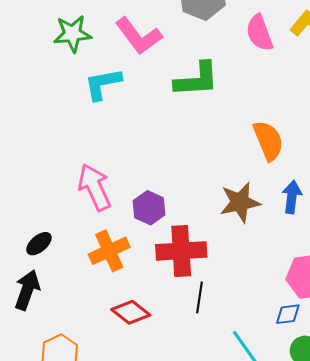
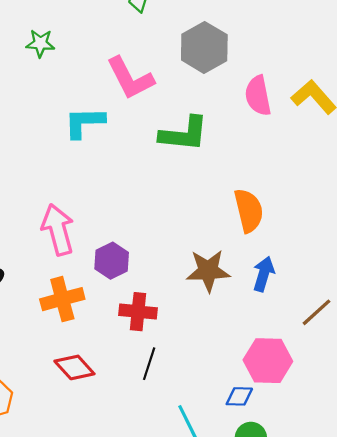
green star: (72, 34) -> (40, 43), moved, size x0.7
red cross: (181, 251) -> (138, 312), size x0.7

